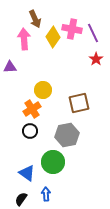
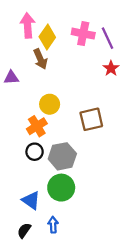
brown arrow: (35, 19) -> (40, 59), moved
yellow diamond: (53, 37) -> (47, 37), moved
pink arrow: (24, 39) -> (28, 25), moved
gray hexagon: (67, 135) -> (62, 156), moved

